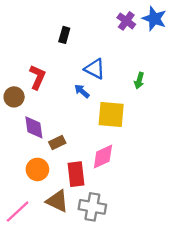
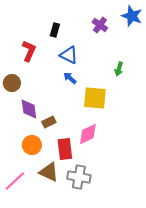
purple cross: (126, 21) -> (100, 25), moved
blue triangle: (95, 69) -> (69, 55), moved
red L-shape: (37, 77) -> (29, 51), moved

